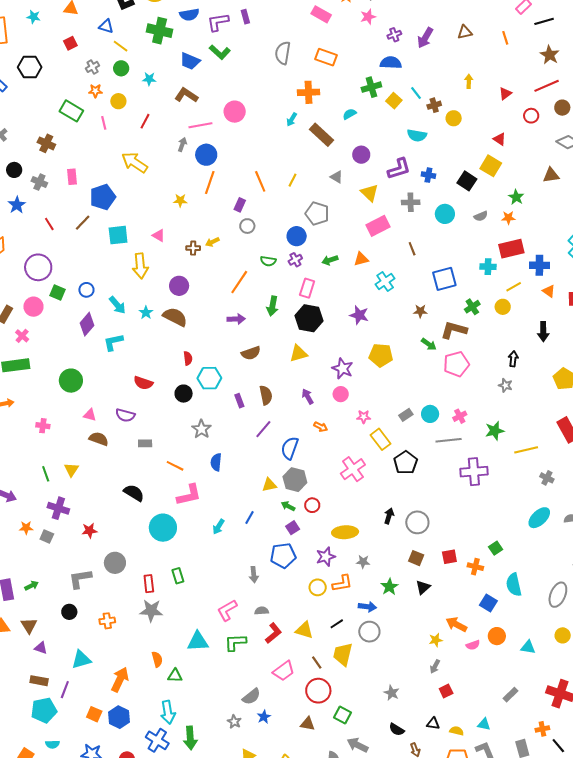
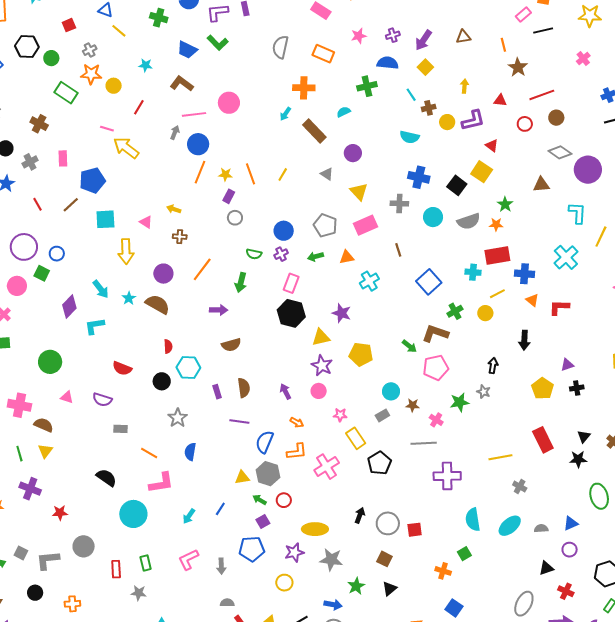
pink star: (368, 17) -> (359, 36), moved
green cross: (160, 31) -> (159, 18), size x0.7
brown star: (550, 55) -> (518, 67), moved
green circle: (121, 68) -> (51, 58), moved
orange star: (95, 91) -> (91, 74), size x1.5
red triangle: (505, 94) -> (500, 100), turned 40
yellow square: (394, 101) -> (425, 67), moved
pink line: (104, 123) -> (107, 129), moved, turned -64
purple L-shape: (399, 169) -> (473, 120), moved
blue cross: (428, 175) -> (419, 177), size x1.5
gray cross: (39, 182) -> (30, 162), turned 35
yellow star: (180, 200) -> (225, 175), moved
gray pentagon: (317, 214) -> (325, 225), moved
gray semicircle: (481, 216) -> (469, 221), size x1.6
yellow arrow: (212, 242) -> (174, 209), moved, turned 40
blue square: (444, 279) -> (429, 282), turned -30
orange line: (239, 282) -> (202, 269), moved
blue circle: (86, 290) -> (57, 254), moved
green arrow: (273, 306) -> (241, 282), moved
brown star: (420, 311) -> (413, 405), moved
yellow triangle: (299, 353) -> (321, 337), moved
cyan circle: (430, 414) -> (391, 391), moved
pink cross: (460, 416) -> (436, 420), turned -32
pink cross: (43, 426) -> (19, 405), size x1.6
purple line: (263, 429) -> (239, 421), turned 54
green star: (495, 431) -> (460, 402), moved
brown semicircle: (99, 439) -> (44, 425), moved
gray square: (47, 536) -> (21, 553), moved
red square: (449, 557) -> (415, 530), moved
gray star: (363, 562) -> (331, 560), size x1.6
orange L-shape: (342, 583) -> (297, 452), moved
cyan semicircle: (514, 585) -> (473, 520), moved
pink L-shape: (227, 610) -> (188, 559), moved
gray star: (151, 611) -> (139, 593), moved, size x0.7

